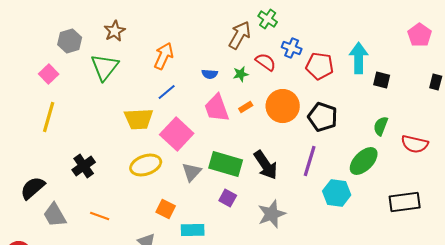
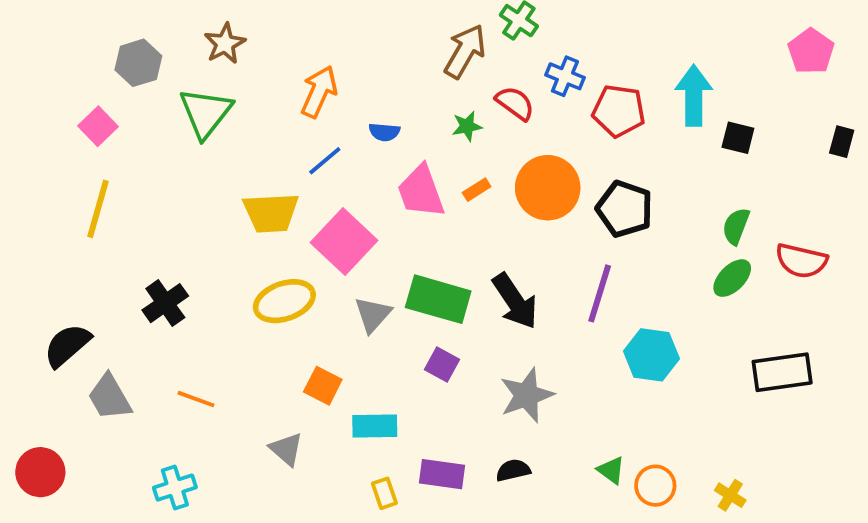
blue semicircle: (210, 74) -> (384, 132), moved
green ellipse: (364, 161) -> (732, 278), moved, size x0.7

